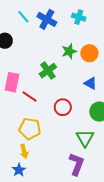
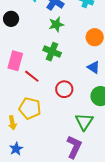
green star: (69, 51) -> (56, 24), moved
green cross: (48, 71) -> (52, 52), turned -36
yellow arrow: (24, 151) -> (12, 123), moved

